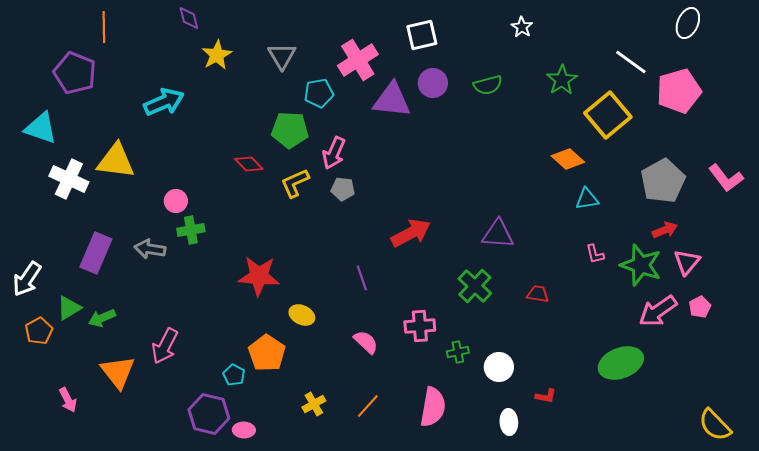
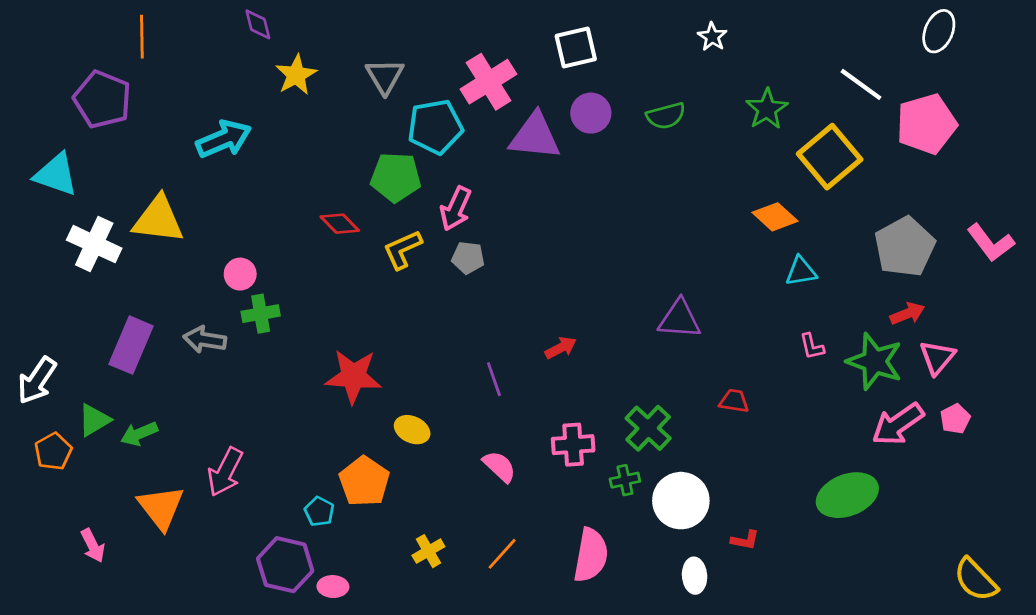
cyan pentagon: (319, 93) -> (435, 127), size x1.4
red arrow: (411, 233) -> (561, 348), moved, size x0.6
green cross: (475, 286) -> (648, 428), moved
white circle: (499, 367) -> (681, 501), size x1.4

